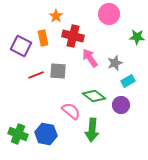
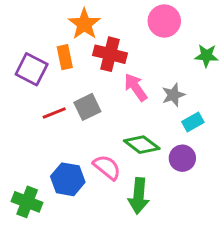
orange star: (56, 16) -> (84, 24), size x1.5
gray square: (58, 71) -> (87, 107), turned -30
blue hexagon: (46, 134) -> (68, 179), moved

